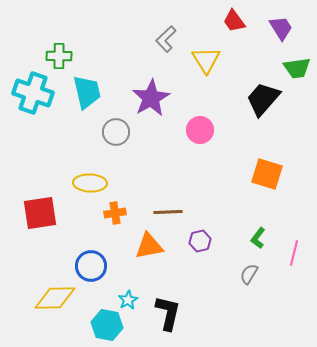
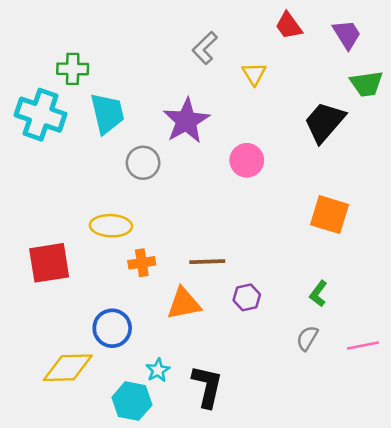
yellow triangle: (206, 60) -> (254, 74), size x0.7
pink line: (294, 253) -> (363, 345), moved, turned 65

